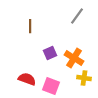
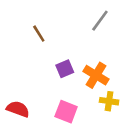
brown line: (30, 26) -> (39, 34), turned -32
red semicircle: (27, 79) -> (18, 109), moved

